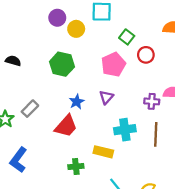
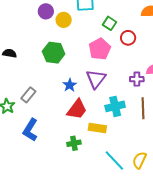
purple triangle: (106, 97) -> (96, 79), size x1.5
red trapezoid: (66, 126) -> (77, 109), moved
blue L-shape: (18, 160) -> (30, 130), moved

